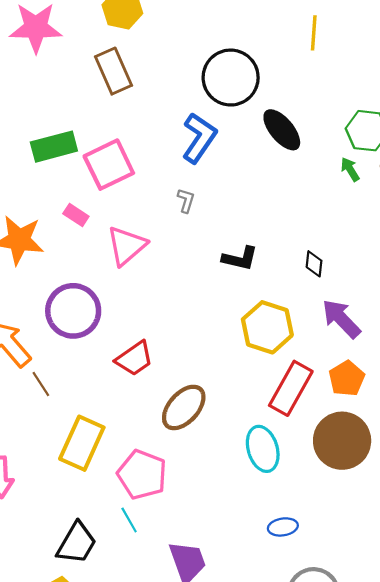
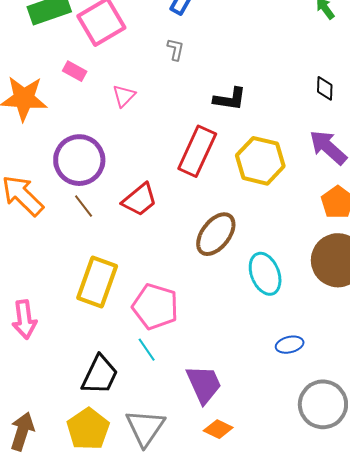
pink triangle: (127, 246) -> (124, 96), size x0.6
black diamond: (314, 264) -> (325, 88), moved
brown line: (41, 384) -> (84, 206), moved
red rectangle: (291, 388) -> (197, 151), moved
brown ellipse: (184, 407) -> (216, 234), moved

